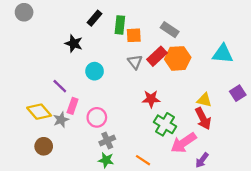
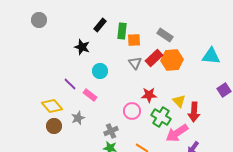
yellow triangle: (204, 100) -> (179, 101), moved, turned 32
pink rectangle: (73, 106) -> (90, 95), moved, turned -72
pink circle: (97, 117) -> (132, 111), moved
red arrow: (203, 119) -> (194, 112), turned 30
gray star: (61, 120) -> (78, 118), moved
brown circle: (44, 146) -> (54, 126), moved

